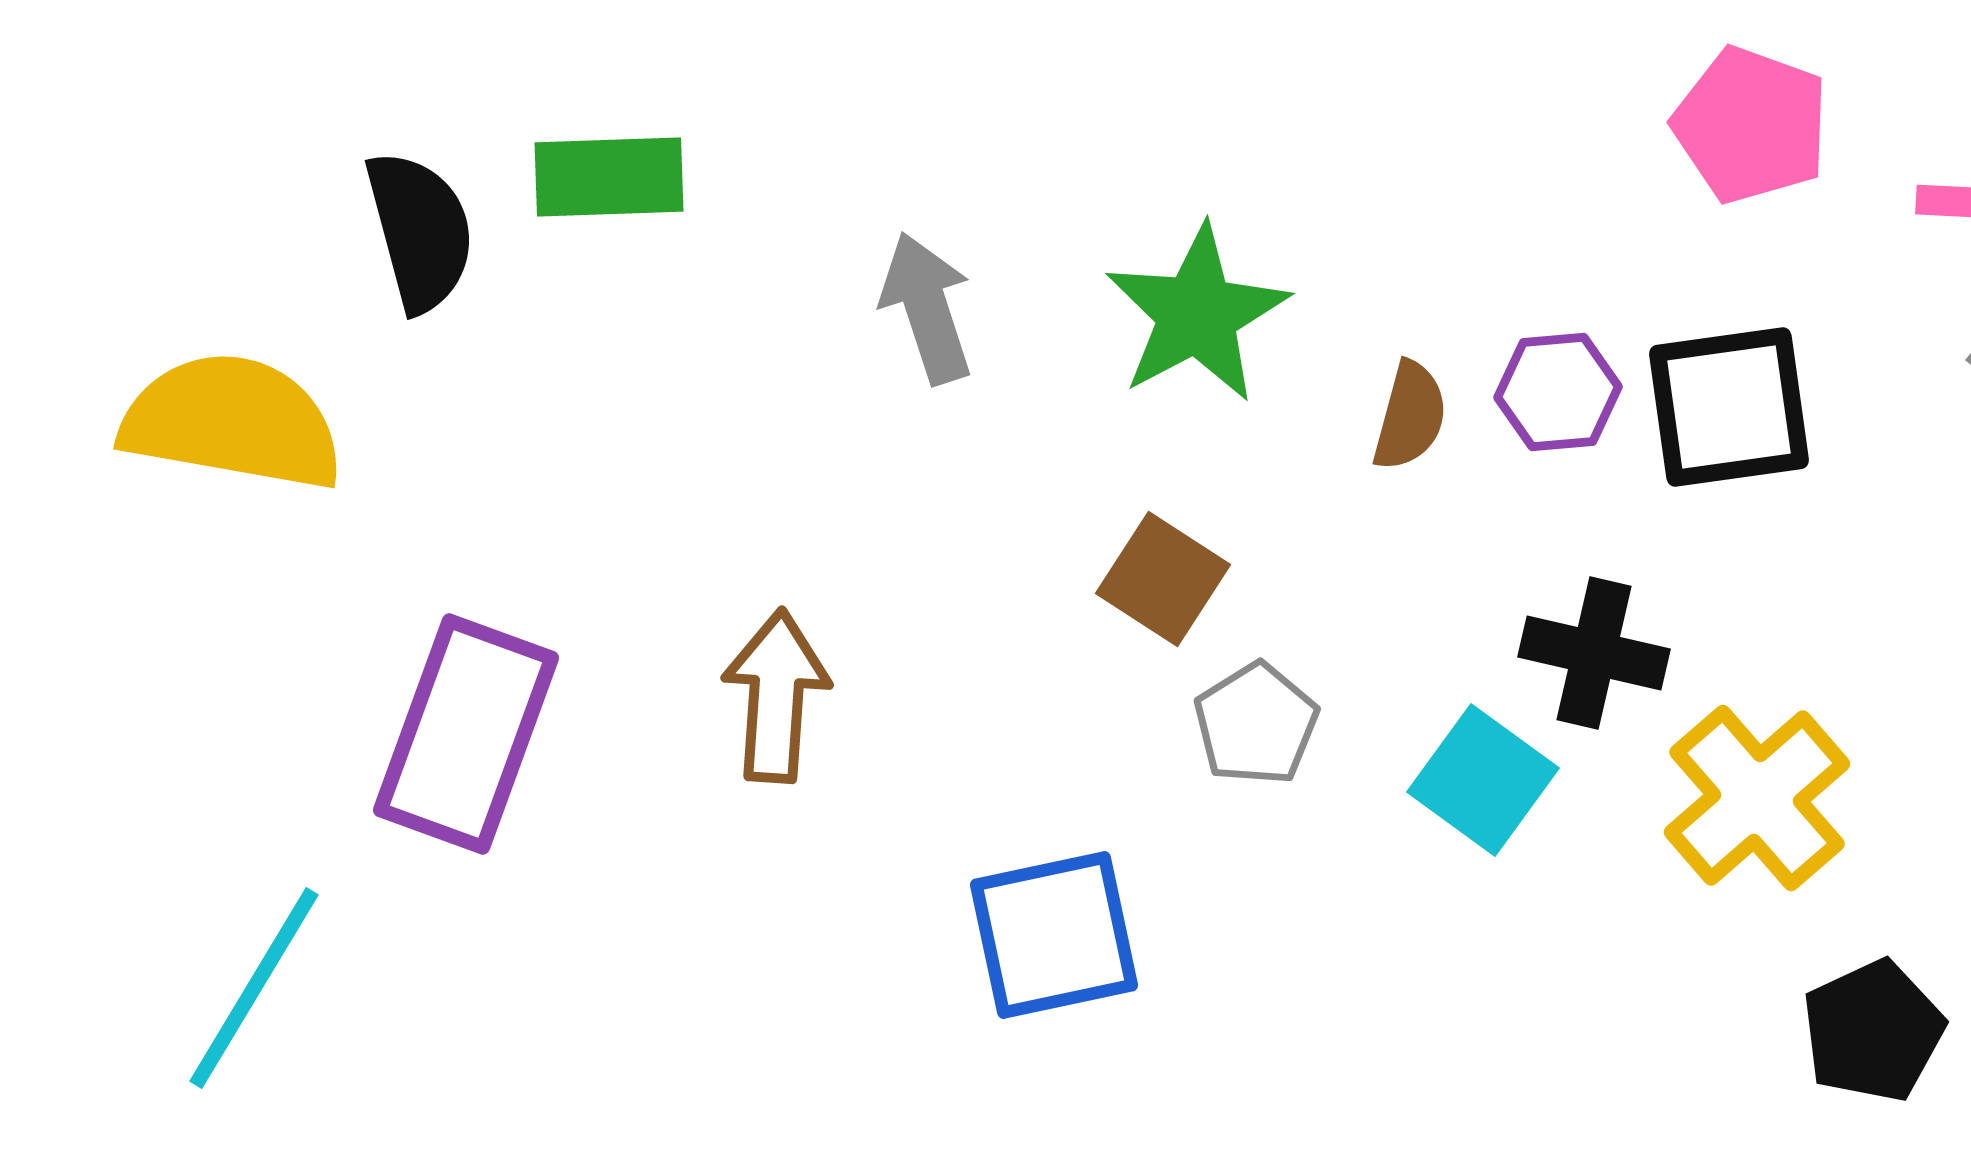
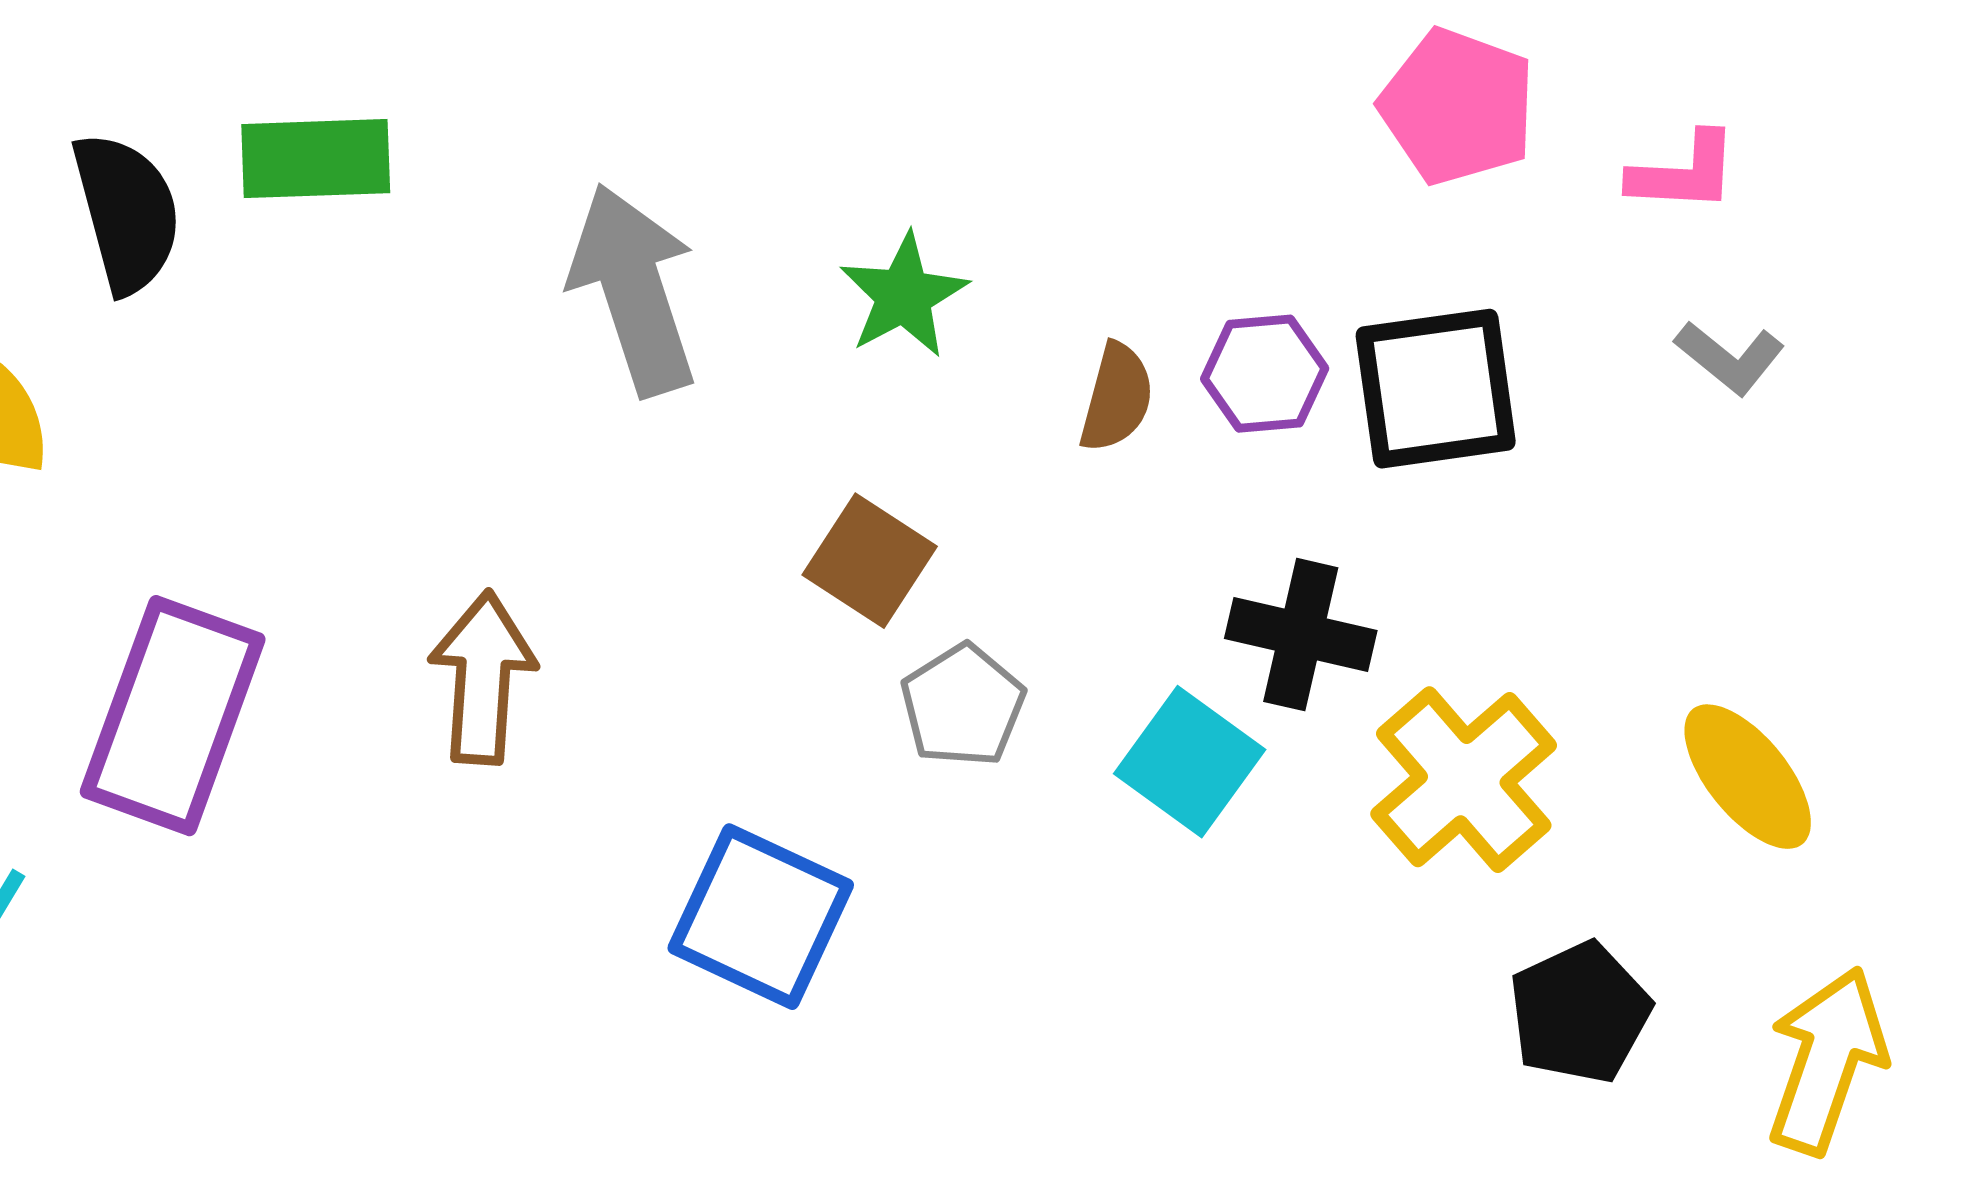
gray arrow: (927, 308) -> (634, 290), size x1.4
green star: (1197, 314) -> (904, 296), size x0.7
blue square: (1054, 935) -> (761, 917), turned 37

